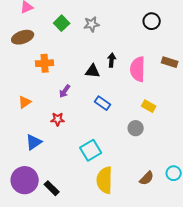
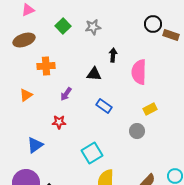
black arrow: (112, 60) -> (113, 55), moved
brown rectangle: (170, 62) -> (171, 35), moved
orange triangle: (25, 102) -> (26, 95), moved
yellow rectangle: (149, 106) -> (150, 109), turned -56

